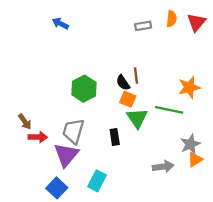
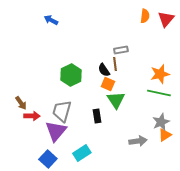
gray rectangle: (143, 26) -> (121, 50), moved
green line: (169, 110) -> (159, 93), moved
cyan rectangle: (97, 181) -> (82, 153), turned 30

